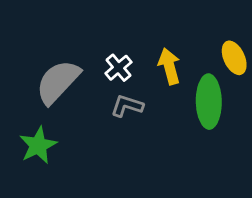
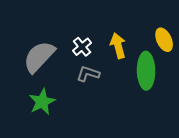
green star: (38, 145) -> (42, 102), moved

